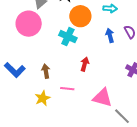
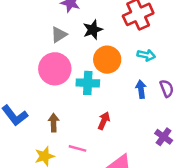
pink circle: (29, 24) -> (55, 69), moved
cyan cross: (68, 37) -> (88, 83), turned -30

